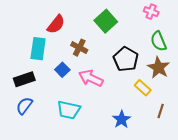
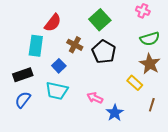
green semicircle: (159, 41) -> (150, 39), turned -84
black pentagon: (126, 59) -> (104, 52), moved
pink arrow: (91, 78) -> (95, 98), moved, size x0.7
cyan trapezoid: (69, 110) -> (57, 91), moved

